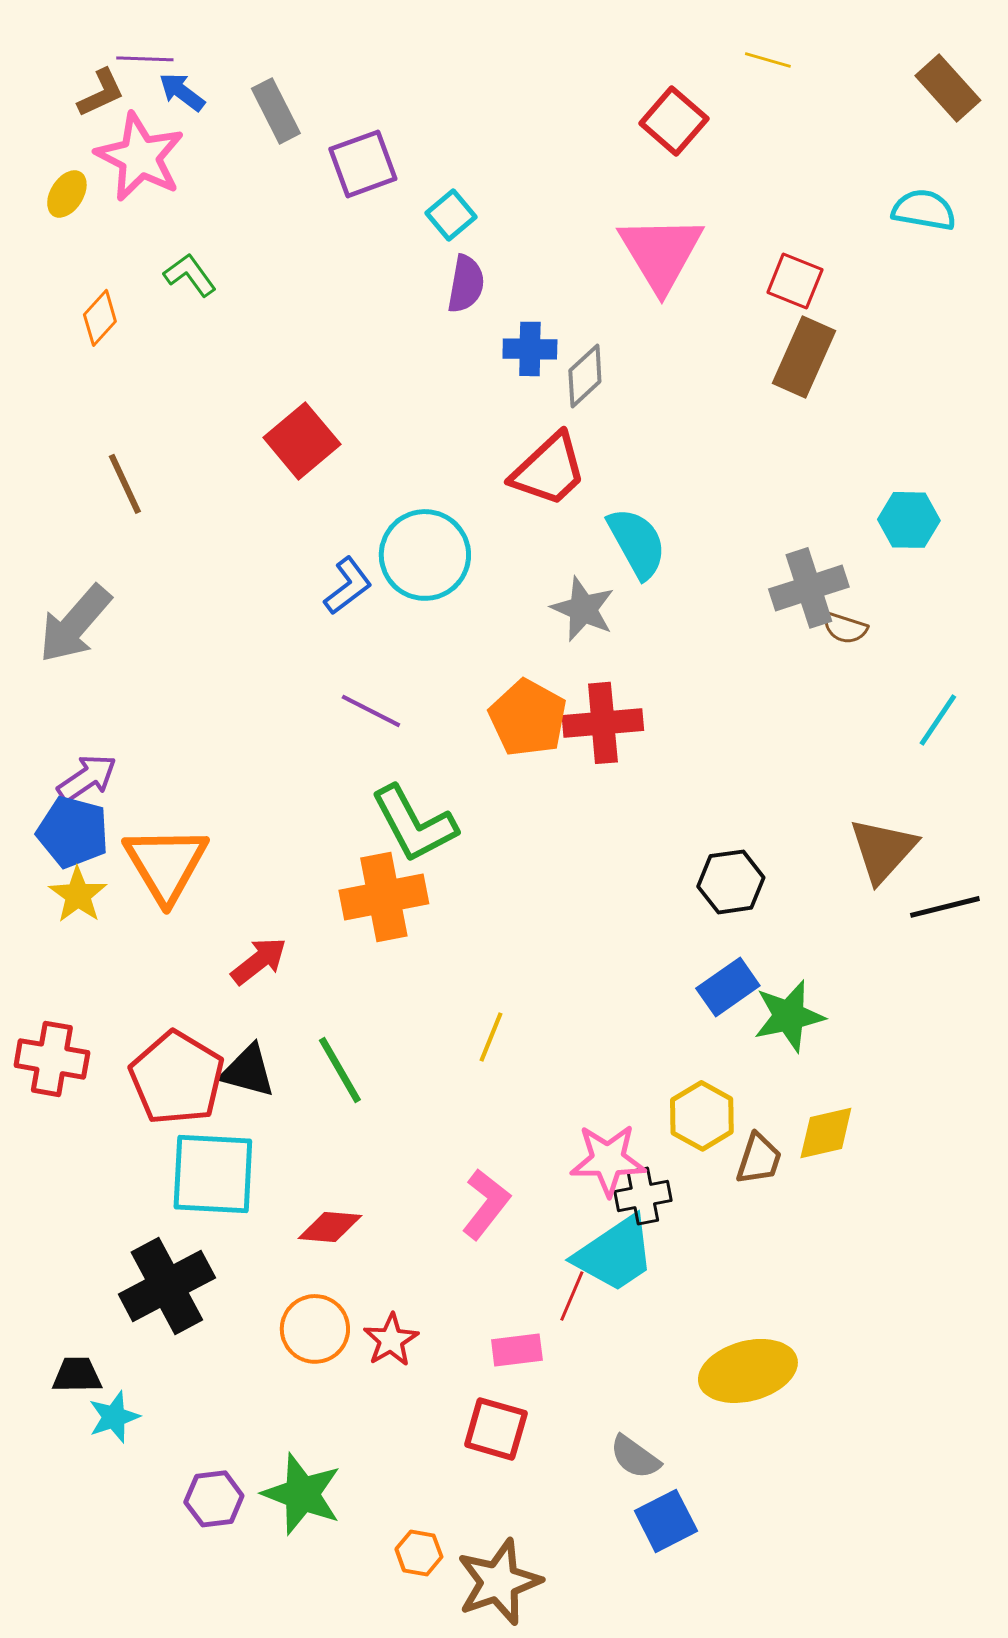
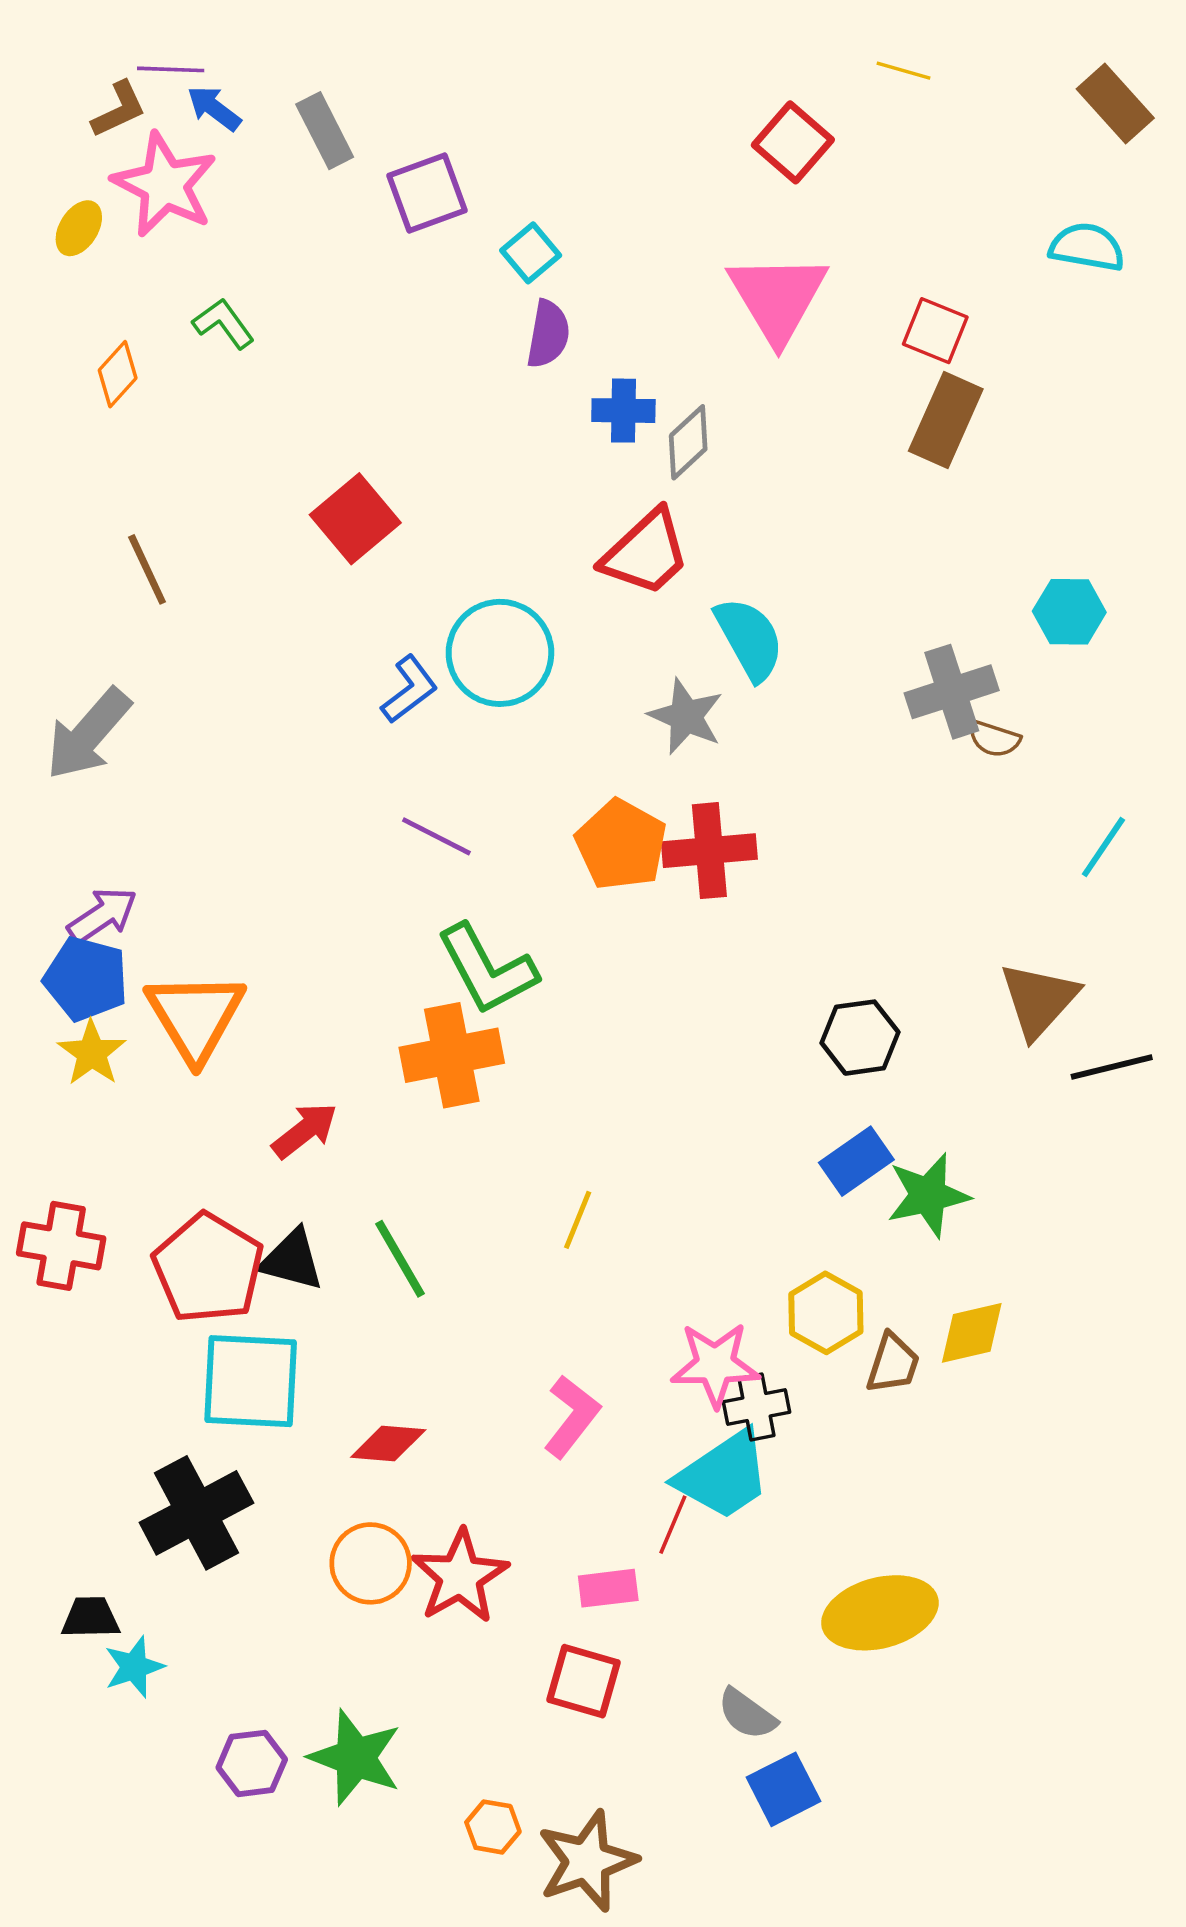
red star: (391, 1340) -> (460, 1576), size x1.5

